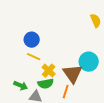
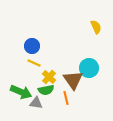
green arrow: (21, 86) -> (21, 92), size x1.5
orange line: (66, 92) -> (66, 98), turned -32

